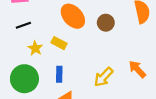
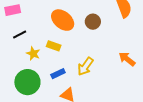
blue rectangle: (59, 74) -> (58, 74), turned 72
yellow arrow: (103, 77) -> (85, 66), moved

